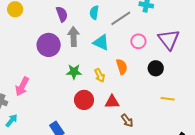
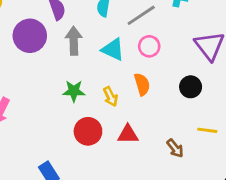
pink circle: (138, 41) -> (149, 46), moved
purple circle: (49, 45) -> (30, 36), moved
brown arrow: (127, 121) -> (175, 148), moved

